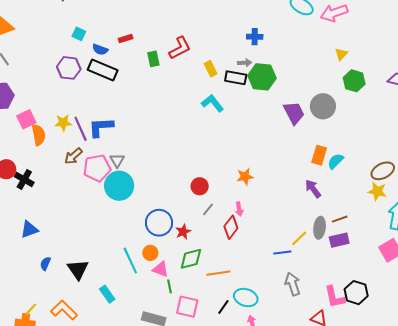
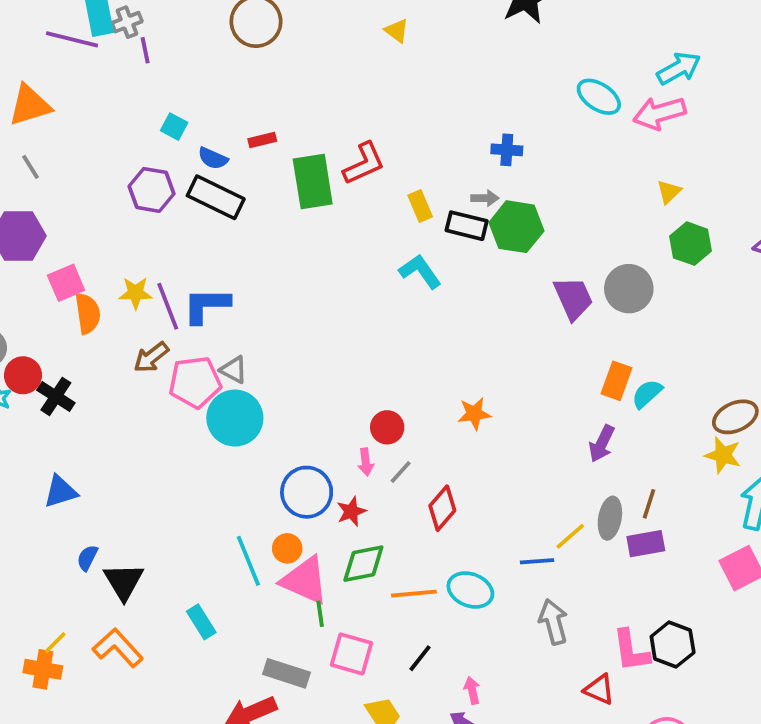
green rectangle: (153, 59) -> (313, 182), size x1.8
gray triangle: (117, 160) -> (234, 370), turned -35
purple arrow: (313, 189) -> (602, 444), turned -120
pink arrow: (239, 209) -> (366, 462), moved
brown line: (340, 219) -> (649, 504), turned -56
black triangle: (78, 269) -> (124, 581), moved
pink triangle: (161, 269) -> (305, 580), size x1.6
cyan ellipse: (246, 298) -> (470, 590), moved

